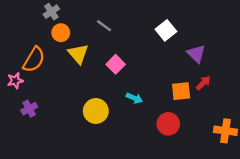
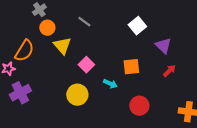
pink square: (116, 64) -> (86, 65), moved
orange square: (181, 91) -> (131, 67), moved
purple cross: (29, 109) -> (20, 93), size x1.5

